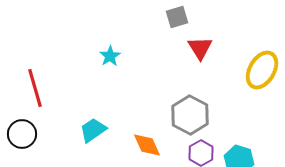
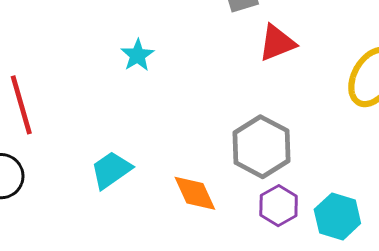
red triangle: (200, 48) -> (277, 43), turned 40

